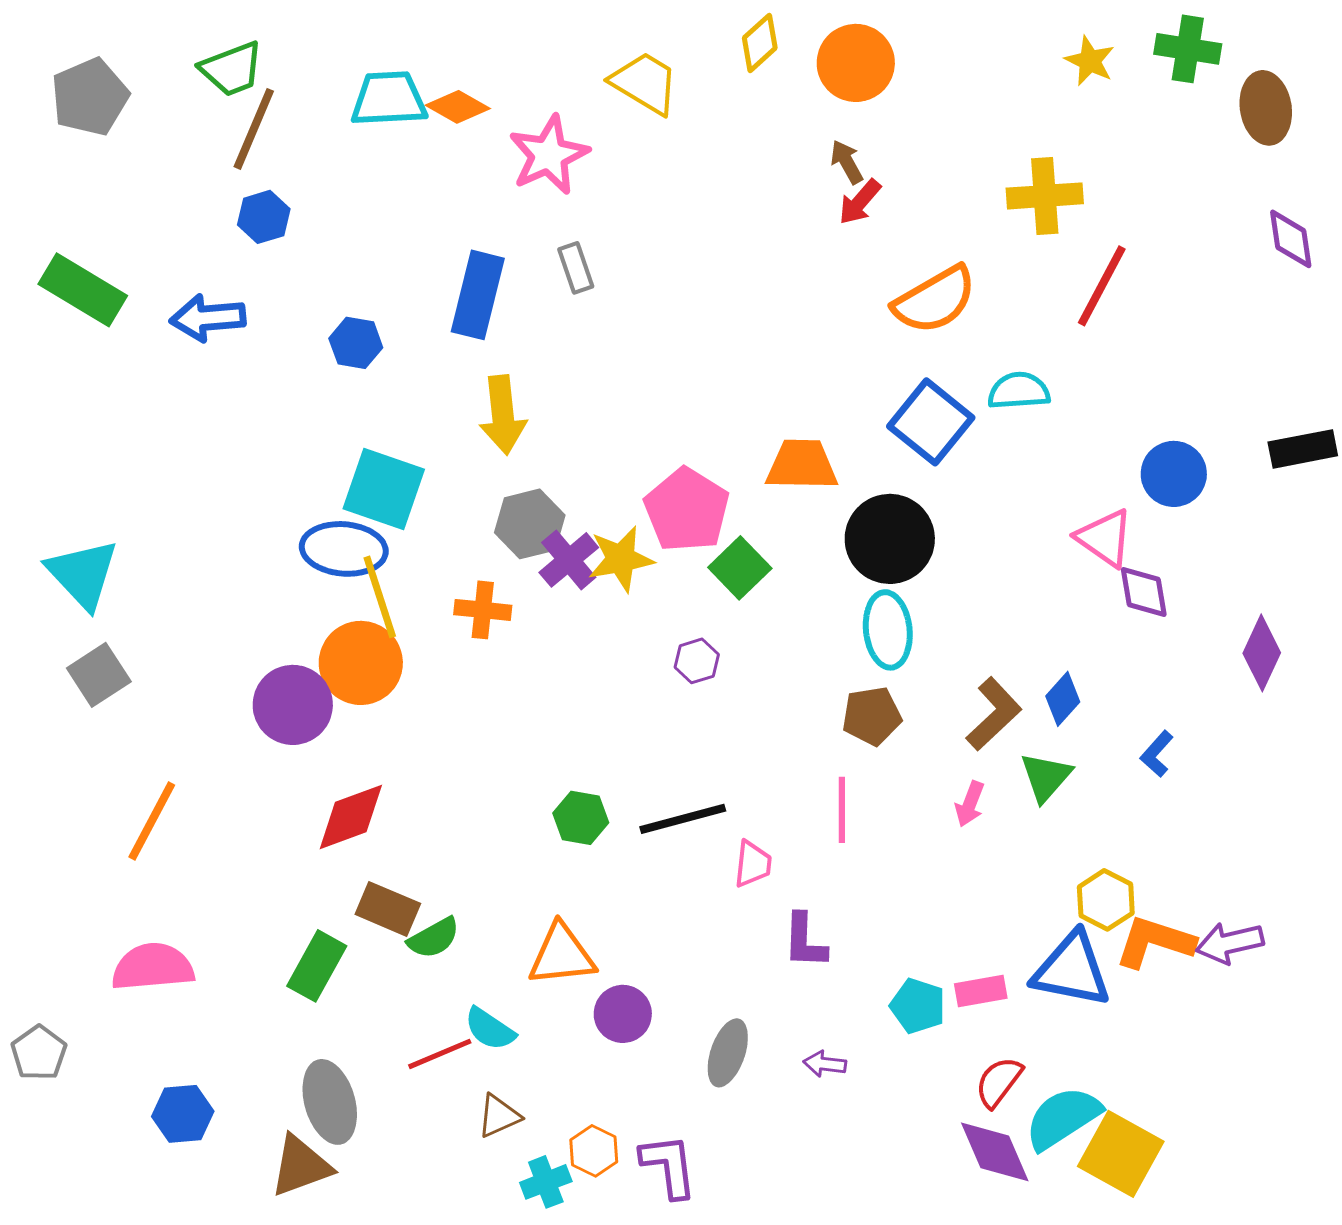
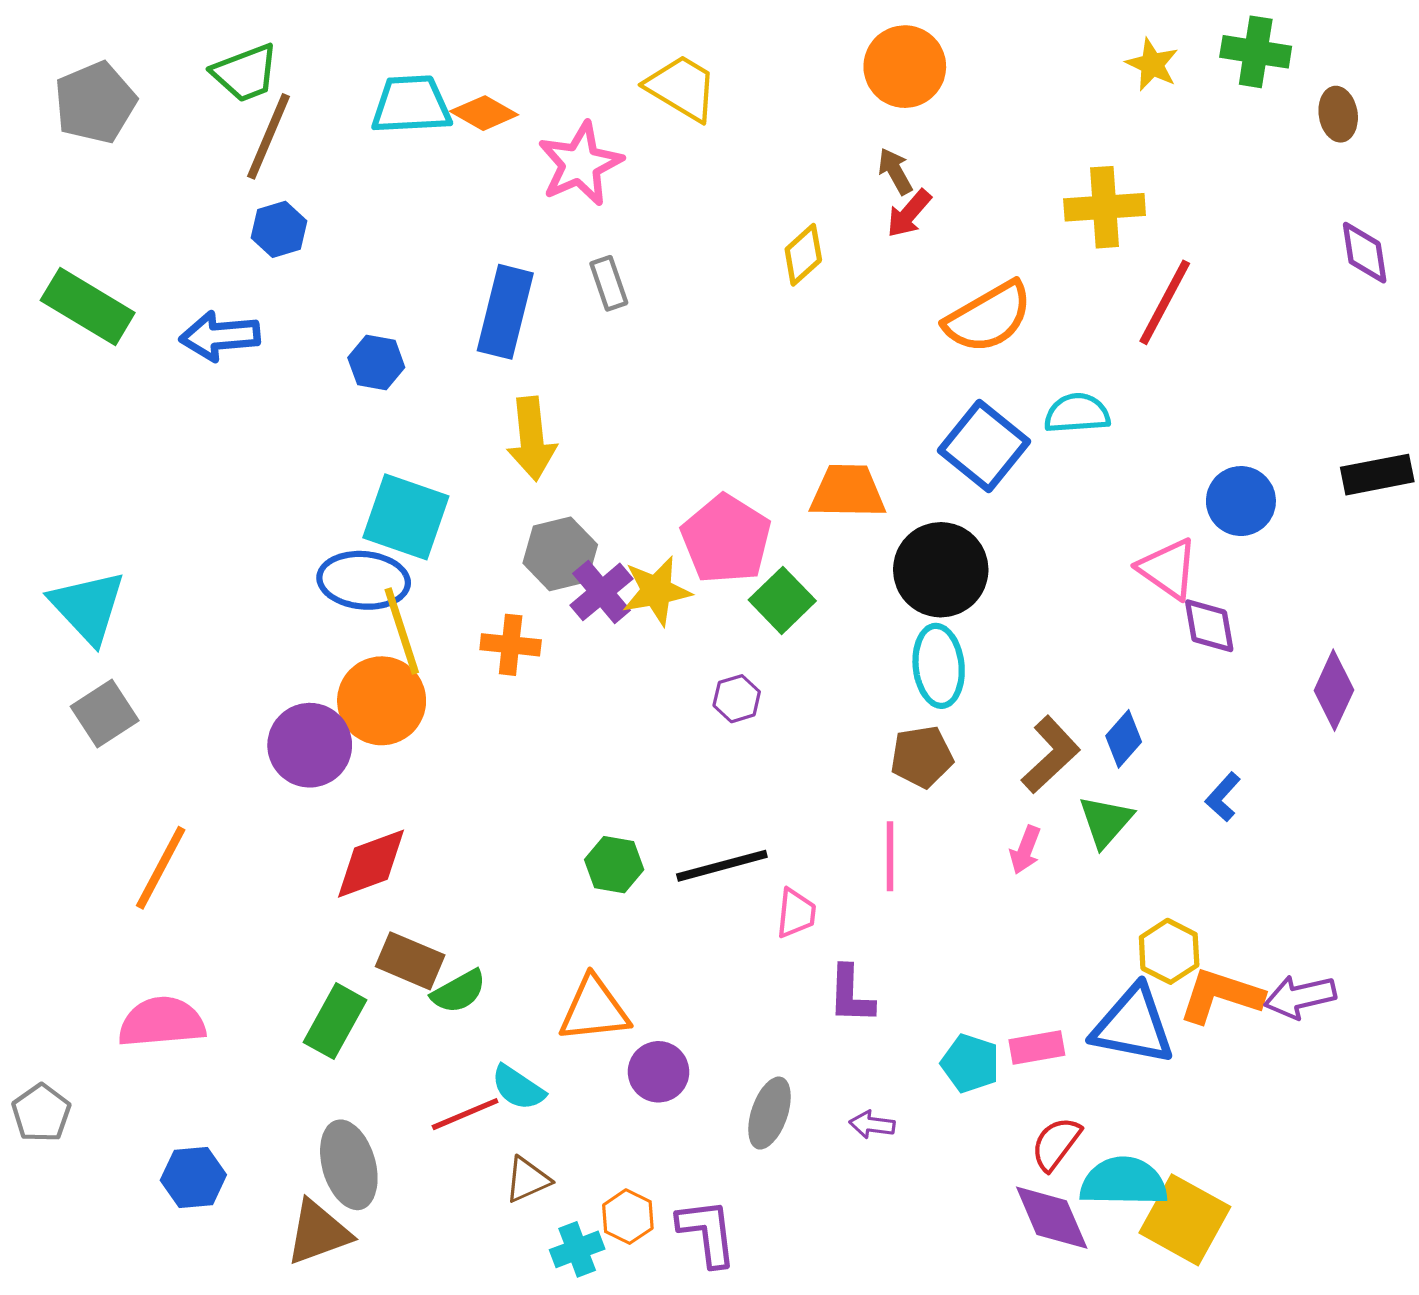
yellow diamond: (760, 43) -> (803, 255), moved
brown ellipse: (1266, 108) -> (1338, 114), size x0.7
cyan semicircle: (1063, 1118) -> (1124, 1182), turned 34

